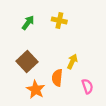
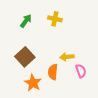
yellow arrow: (72, 62) -> (67, 57), turned -120
pink semicircle: (87, 86) -> (81, 71), moved

